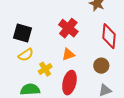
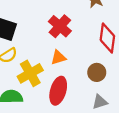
yellow cross: (45, 69) -> (30, 73), size x1.5

